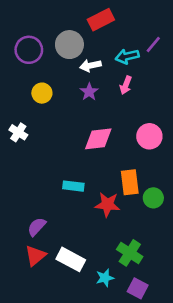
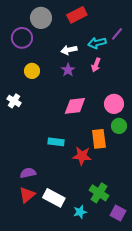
gray circle: (69, 45) -> (41, 18), moved
green circle: (153, 198) -> (119, 126), moved
purple semicircle: (37, 227) -> (28, 173), turned 35
purple square: (138, 288) -> (118, 213), moved

